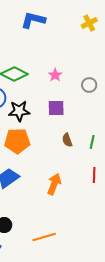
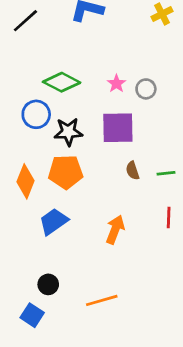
gray circle: (89, 85) -> (146, 89), moved
purple square: (56, 108) -> (118, 128), size x1.5
green line: (92, 142) -> (166, 173), turned 72

